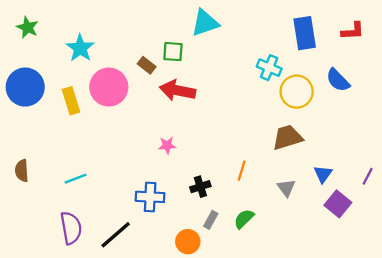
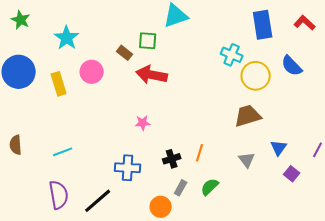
red L-shape: (353, 31) -> (305, 23), turned -135
pink circle: (109, 87) -> (92, 72), size x0.7
orange line: (242, 171) -> (200, 153), moved
purple square: (338, 204) -> (292, 174), size x0.7

